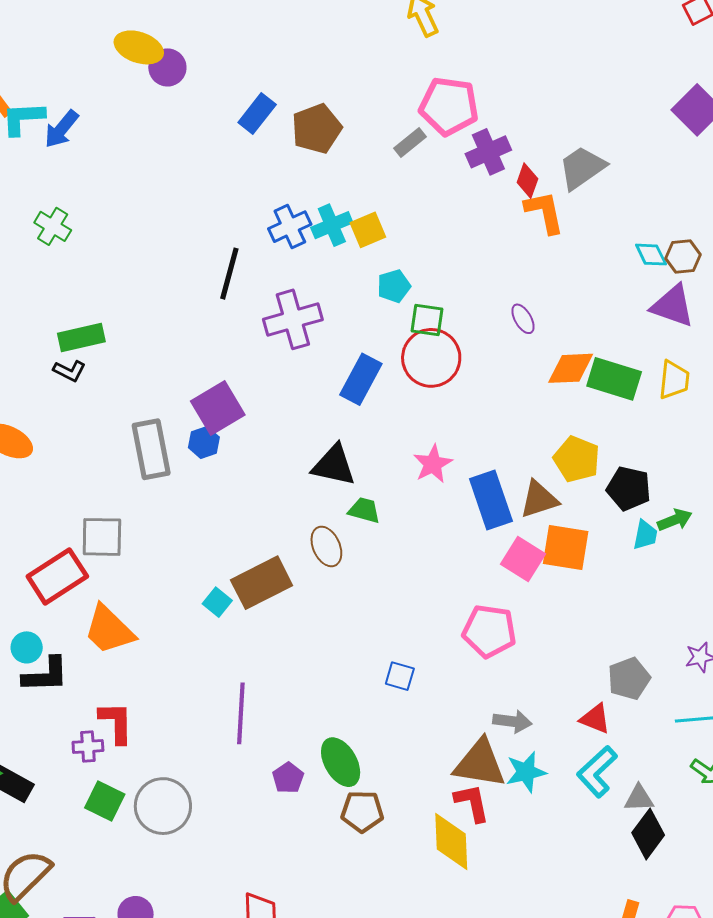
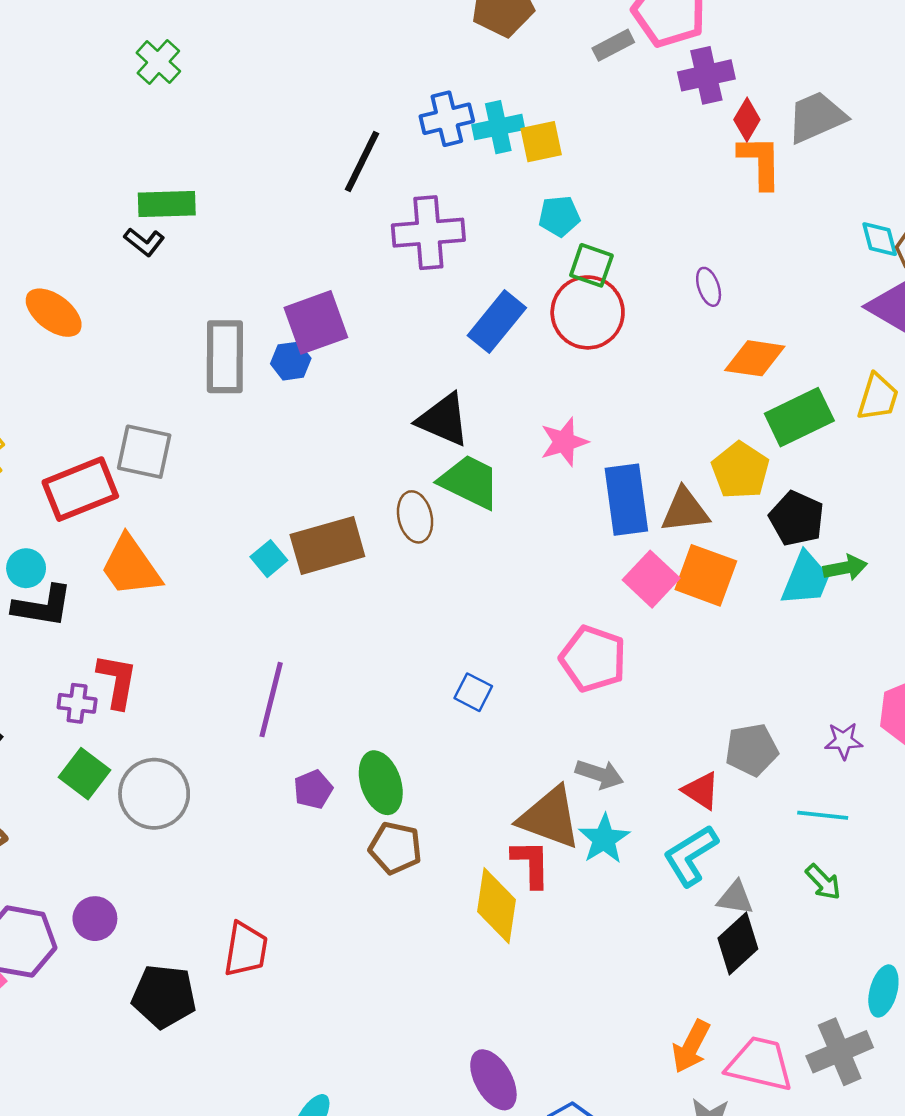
green rectangle: (614, 379) -> (799, 417), moved, turned -54
green trapezoid: (364, 510) -> (470, 482), size x1.6
cyan trapezoid: (645, 535) -> (806, 579), size x1.5
cyan star: (526, 772) -> (604, 839), turned -30

